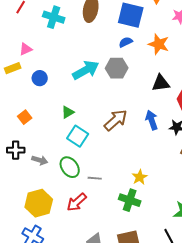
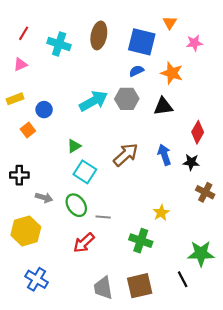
pink triangle: (26, 49) -> (20, 64), moved
black triangle: (161, 83) -> (163, 106), moved
orange square: (25, 117) -> (28, 130), moved
black cross: (16, 150) -> (19, 175), moved
yellow star: (140, 177) -> (161, 213), moved
yellow hexagon: (39, 203) -> (26, 231), moved

